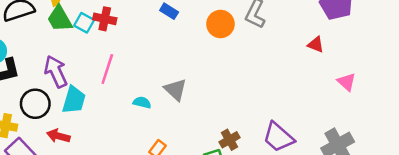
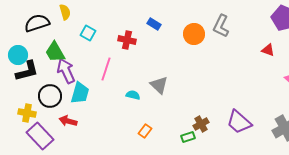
green trapezoid: (60, 19) -> (55, 52), moved
red cross: (105, 19) -> (127, 40), moved

